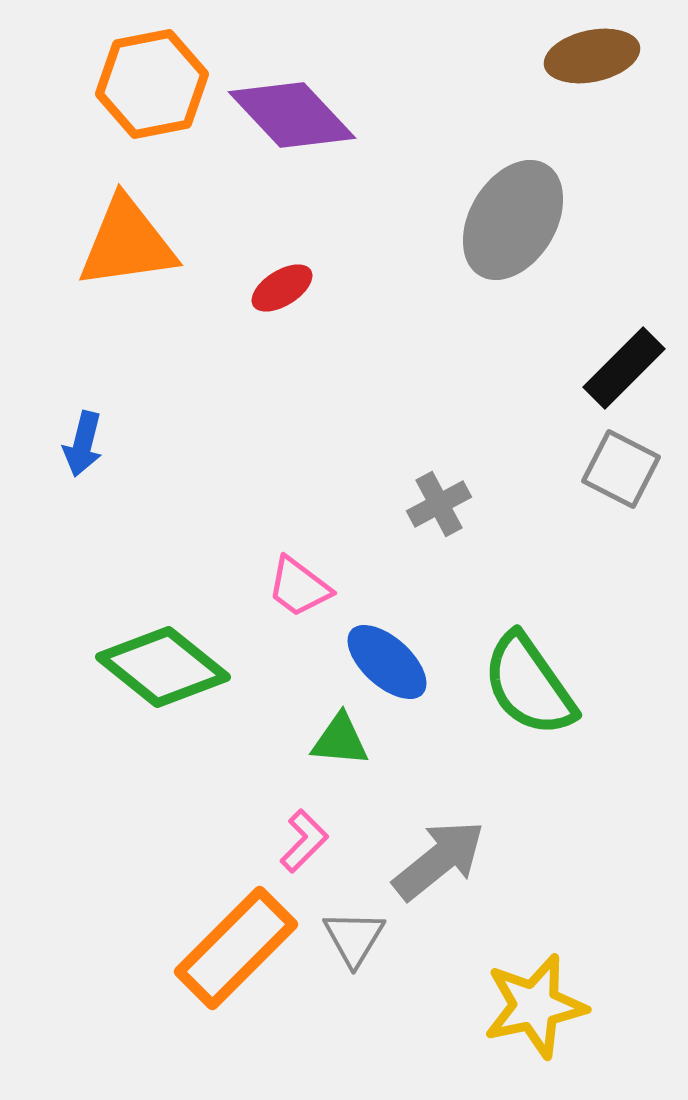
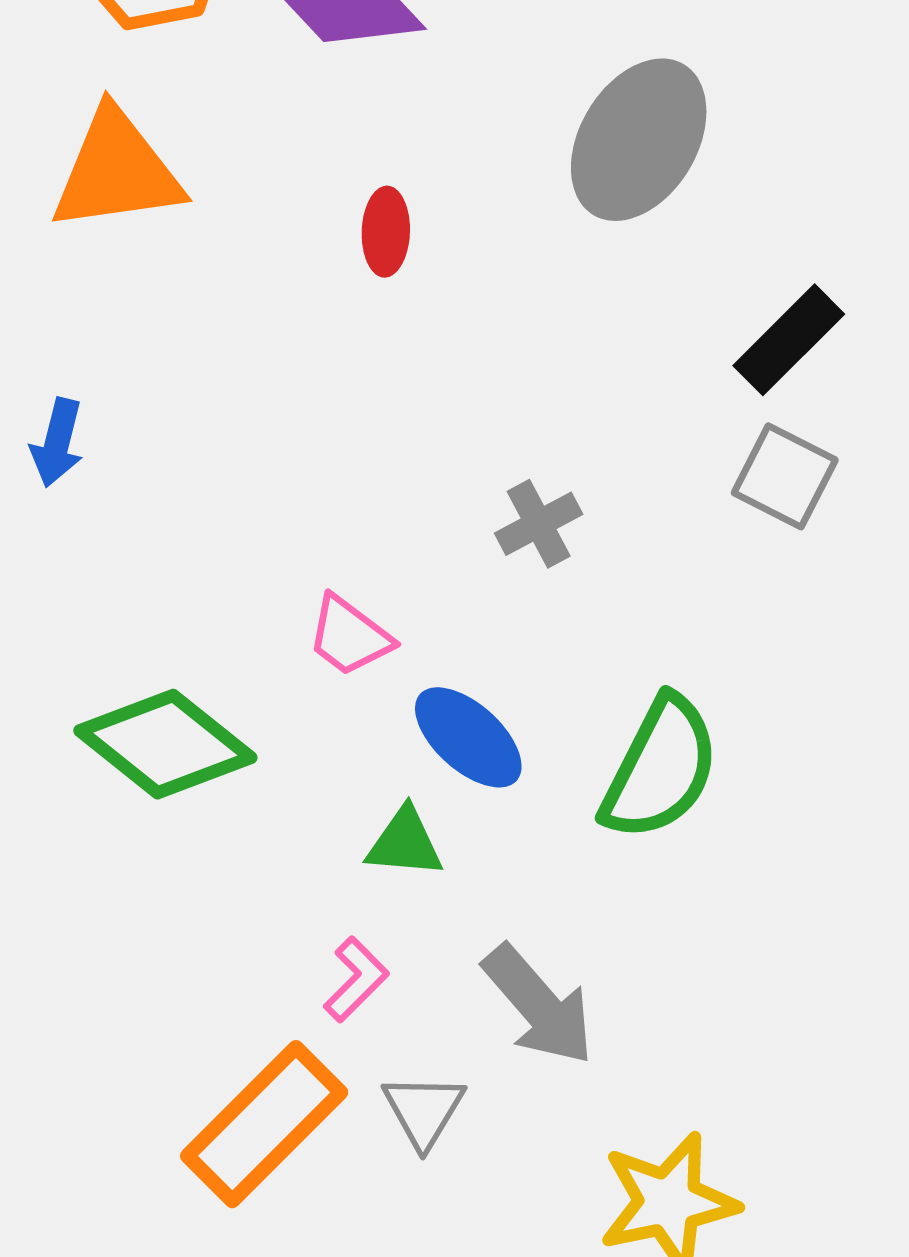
red ellipse: (282, 288) -> (386, 232), moved, turned -56
green semicircle: (529, 685) -> (660, 768), turned -118
gray arrow: (439, 860) -> (539, 1005), turned 88

